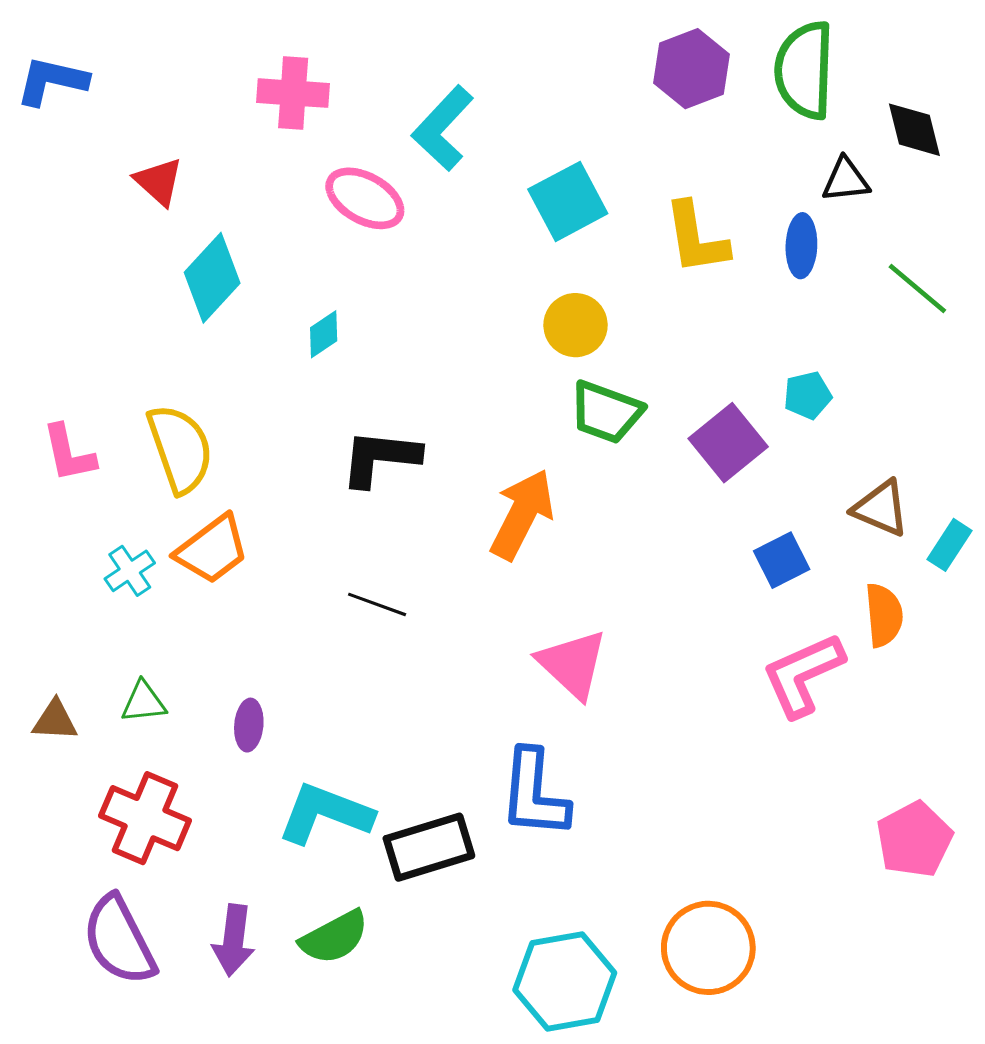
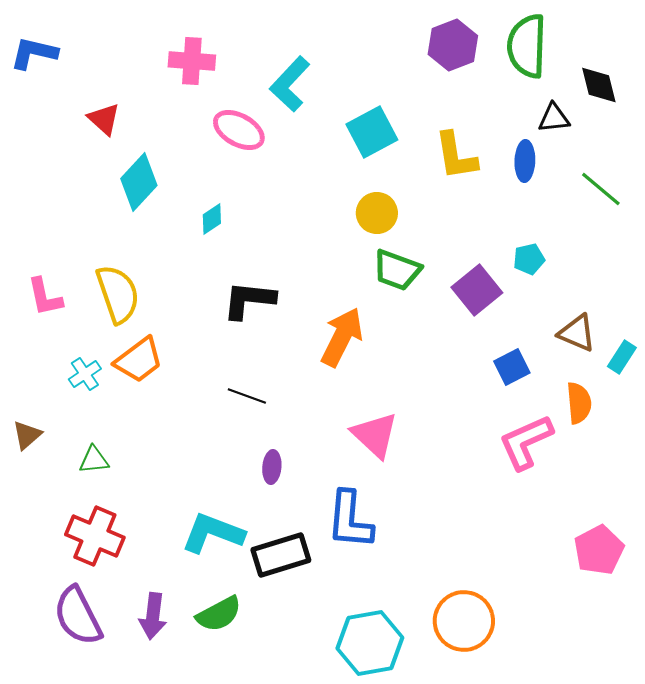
brown triangle: (55, 720) -> (27, 435), moved, turned -44
purple ellipse: (249, 725) -> (272, 467), moved

